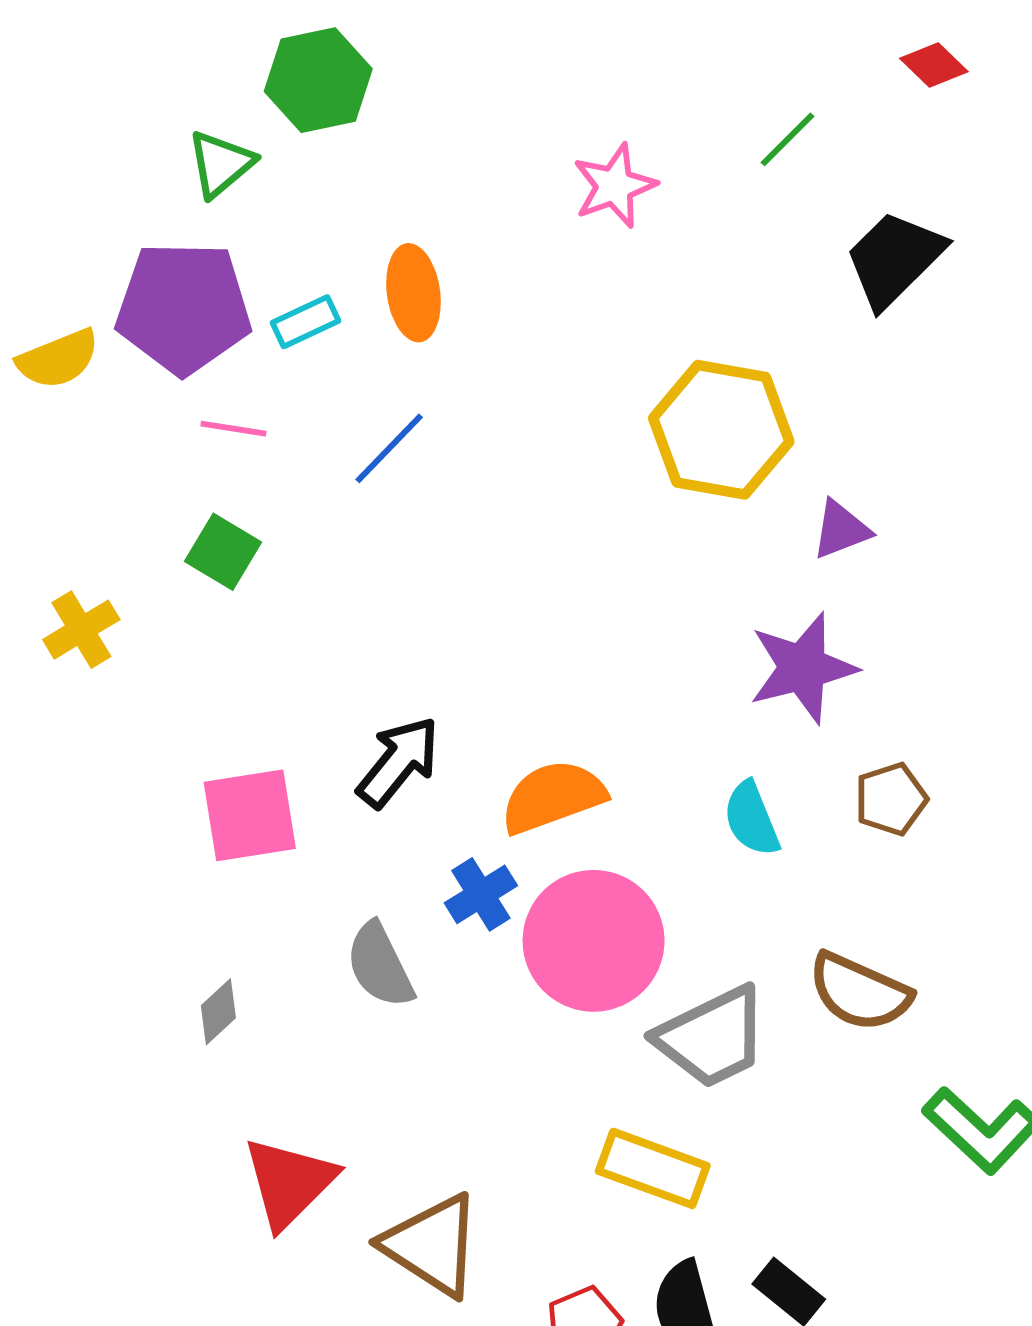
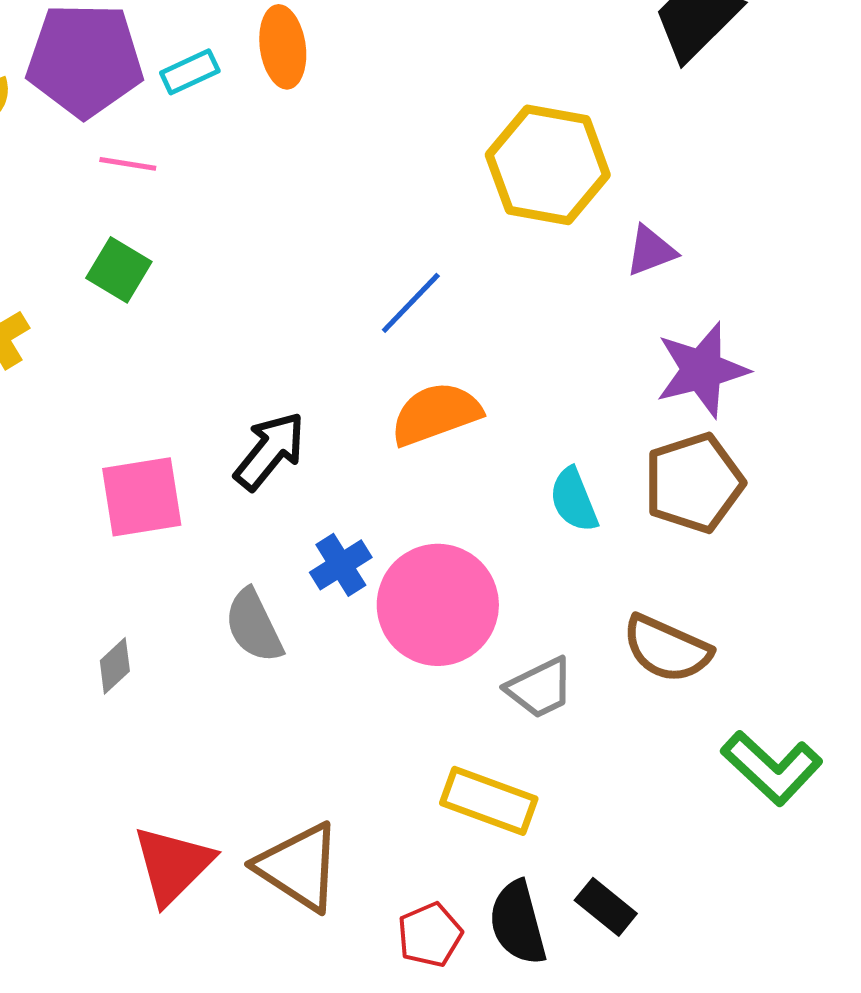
blue line: (389, 448) -> (411, 303), moved
purple star: (803, 668) -> (702, 370), moved
orange semicircle: (553, 797) -> (436, 414), moved
brown pentagon: (891, 799) -> (694, 483), size x1.6
gray trapezoid: (712, 1037) -> (540, 688), size x0.7
red triangle: (289, 1182) -> (173, 865), moved

